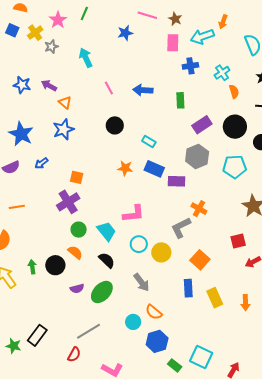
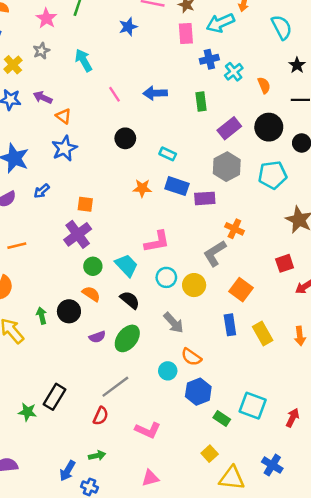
yellow cross: (35, 33) -> (13, 65), moved
cyan cross: (222, 73) -> (234, 72), moved

